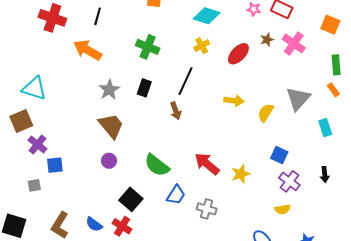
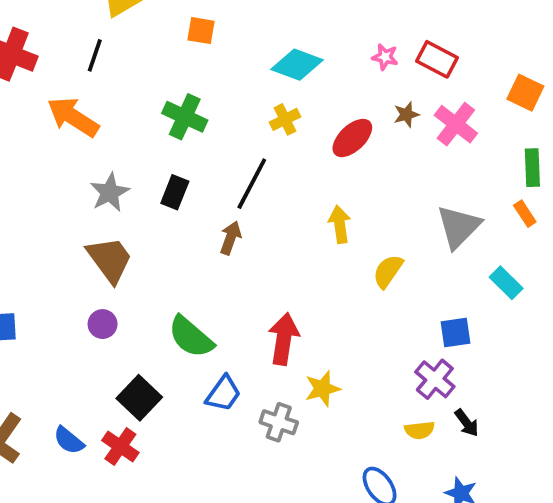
yellow arrow: (234, 101) -> (340, 224), turned -108
brown arrow: (176, 111) -> (231, 238), turned -144
yellow semicircle: (266, 113) -> (388, 271), moved
cyan rectangle: (325, 128) -> (506, 283), turned -30
blue square: (279, 155) -> (455, 333), moved, turned -36
red arrow: (207, 164) -> (284, 339), turned 56
yellow star: (241, 174) -> (322, 389), moved
black arrow: (325, 175) -> (467, 423), moved, turned -35

